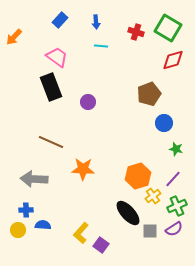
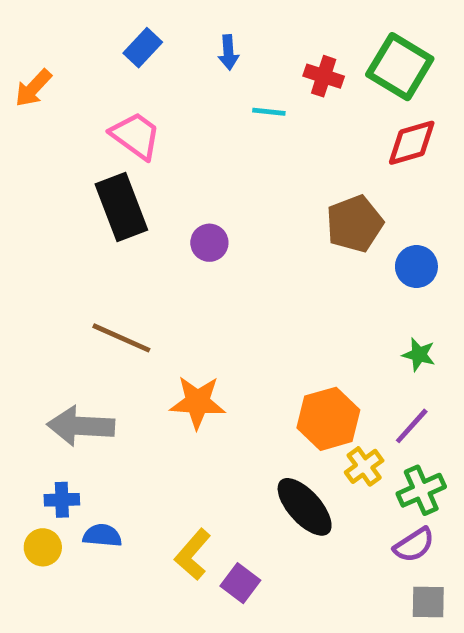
cyan line: (101, 46) -> (269, 112), moved
blue circle: (164, 123) -> (416, 267), moved
gray square: (150, 231) -> (428, 602), moved

